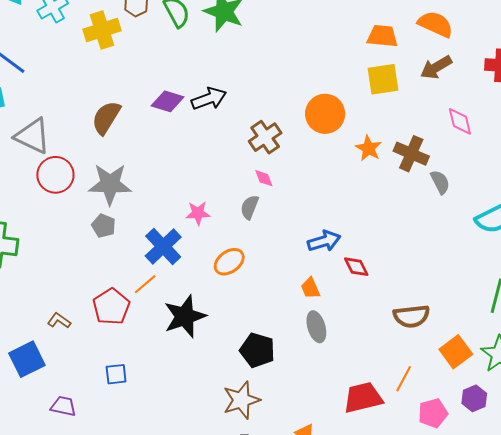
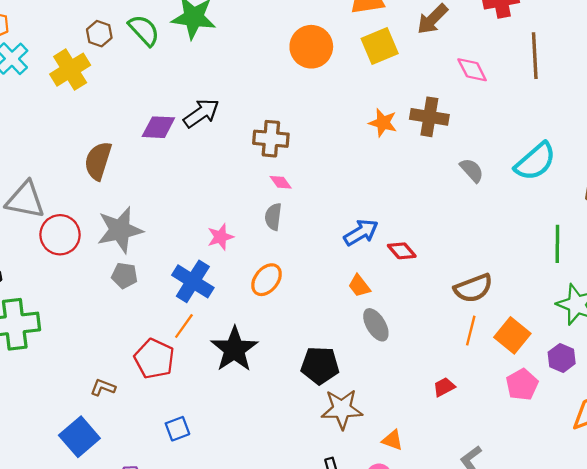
orange circle: (325, 114) -> (311, 47), moved
brown cross: (265, 137) -> (271, 139), turned -36
gray semicircle: (440, 182) -> (472, 170), moved
orange square: (456, 352) -> (512, 335), moved
orange line: (404, 379) -> (471, 331), moved
red trapezoid: (363, 398) -> (444, 387), size x0.5
brown star: (241, 400) -> (342, 409), moved, turned 30

